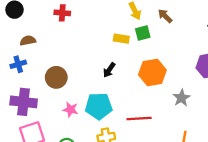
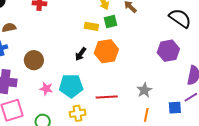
orange hexagon: (152, 72) -> (106, 51), moved
gray star: (182, 98) -> (144, 90), moved

